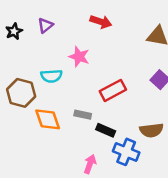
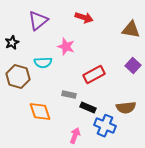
purple triangle: (45, 25) -> (38, 21), size x1.5
black star: (14, 31) -> (12, 43), moved
orange diamond: (48, 119) -> (40, 112), moved

